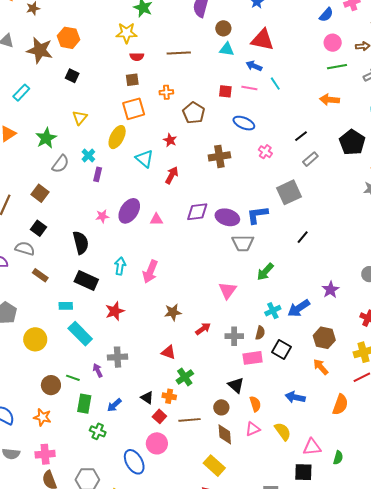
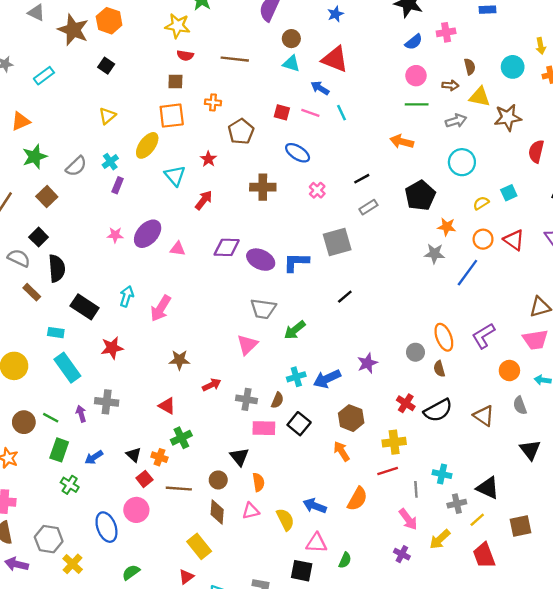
green star: (46, 138) -> (35, 157), moved
black semicircle: (81, 243) -> (57, 268), moved
gray trapezoid: (243, 243) -> (263, 309), moved
blue arrow: (295, 397) -> (315, 506), moved

